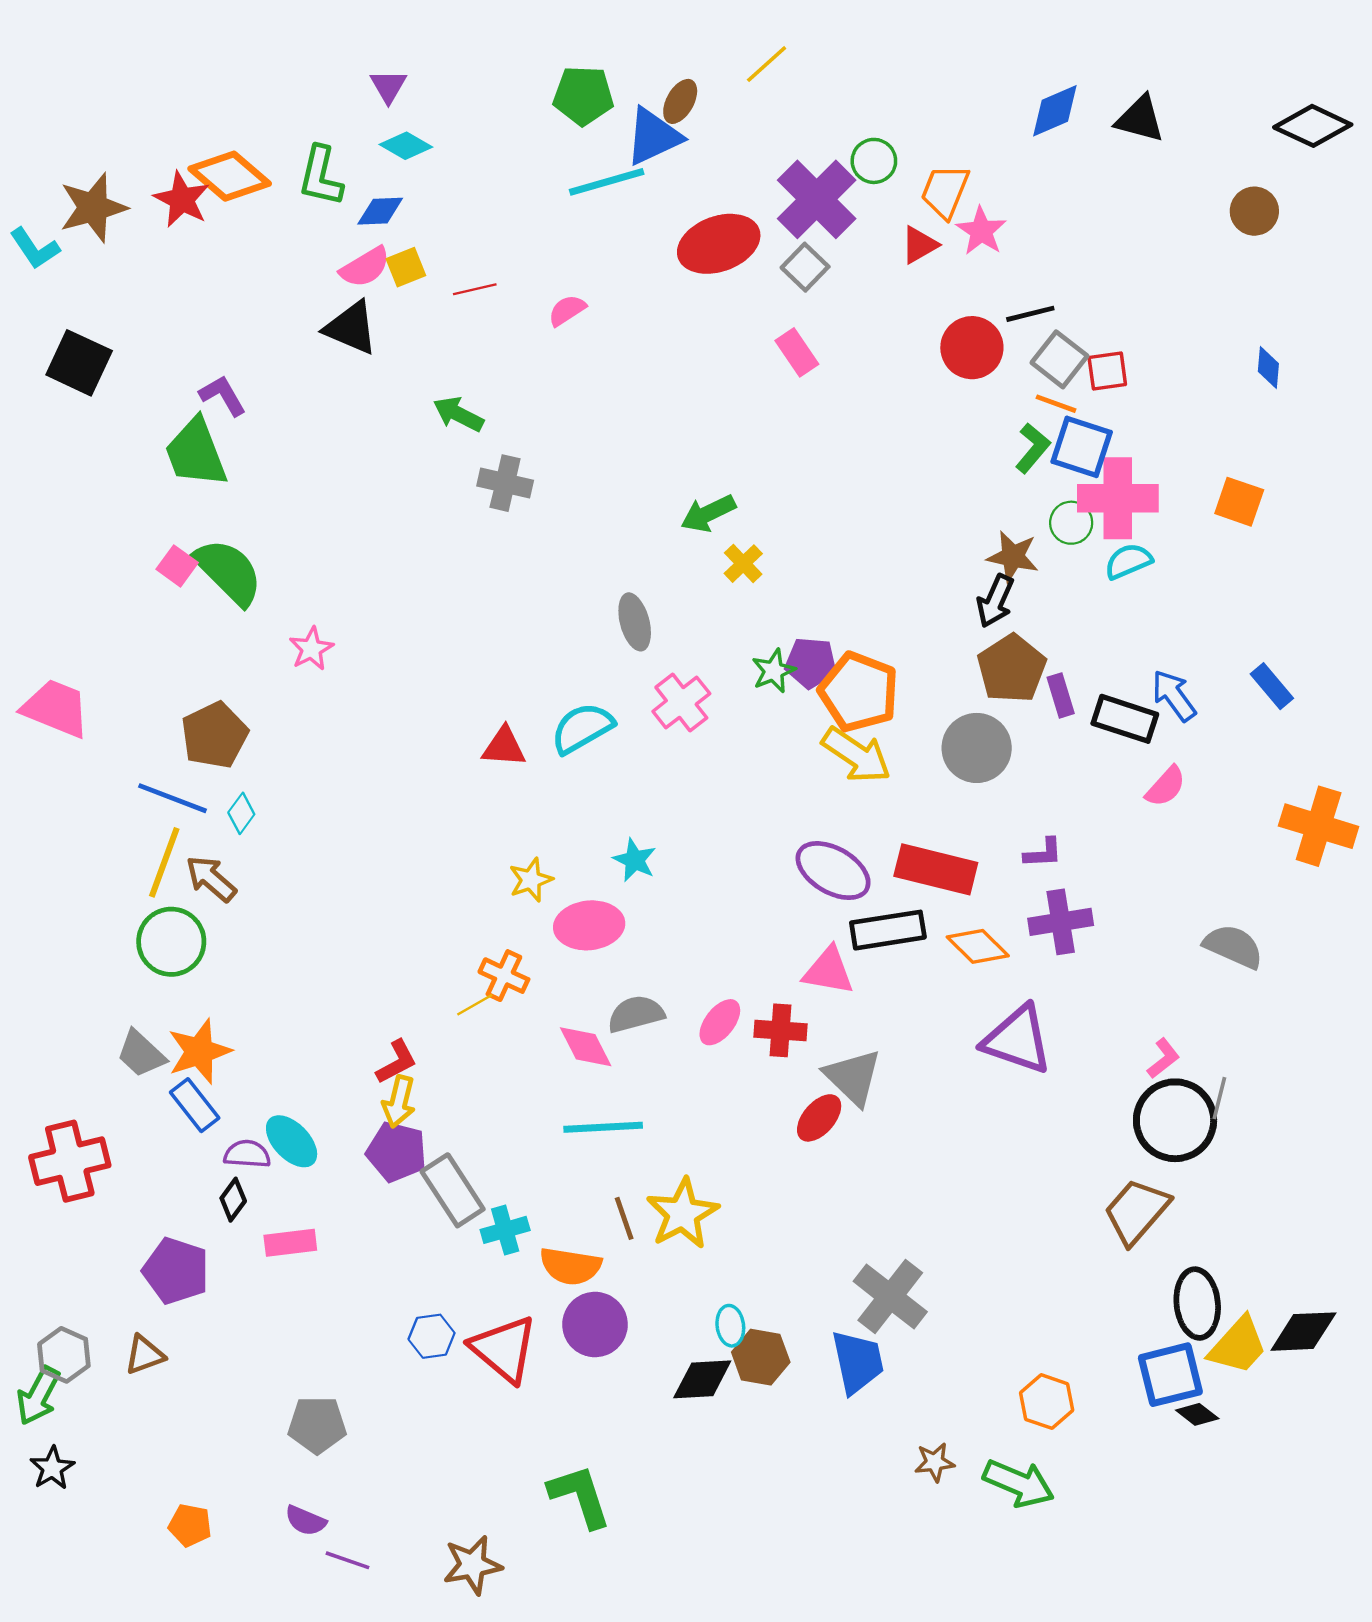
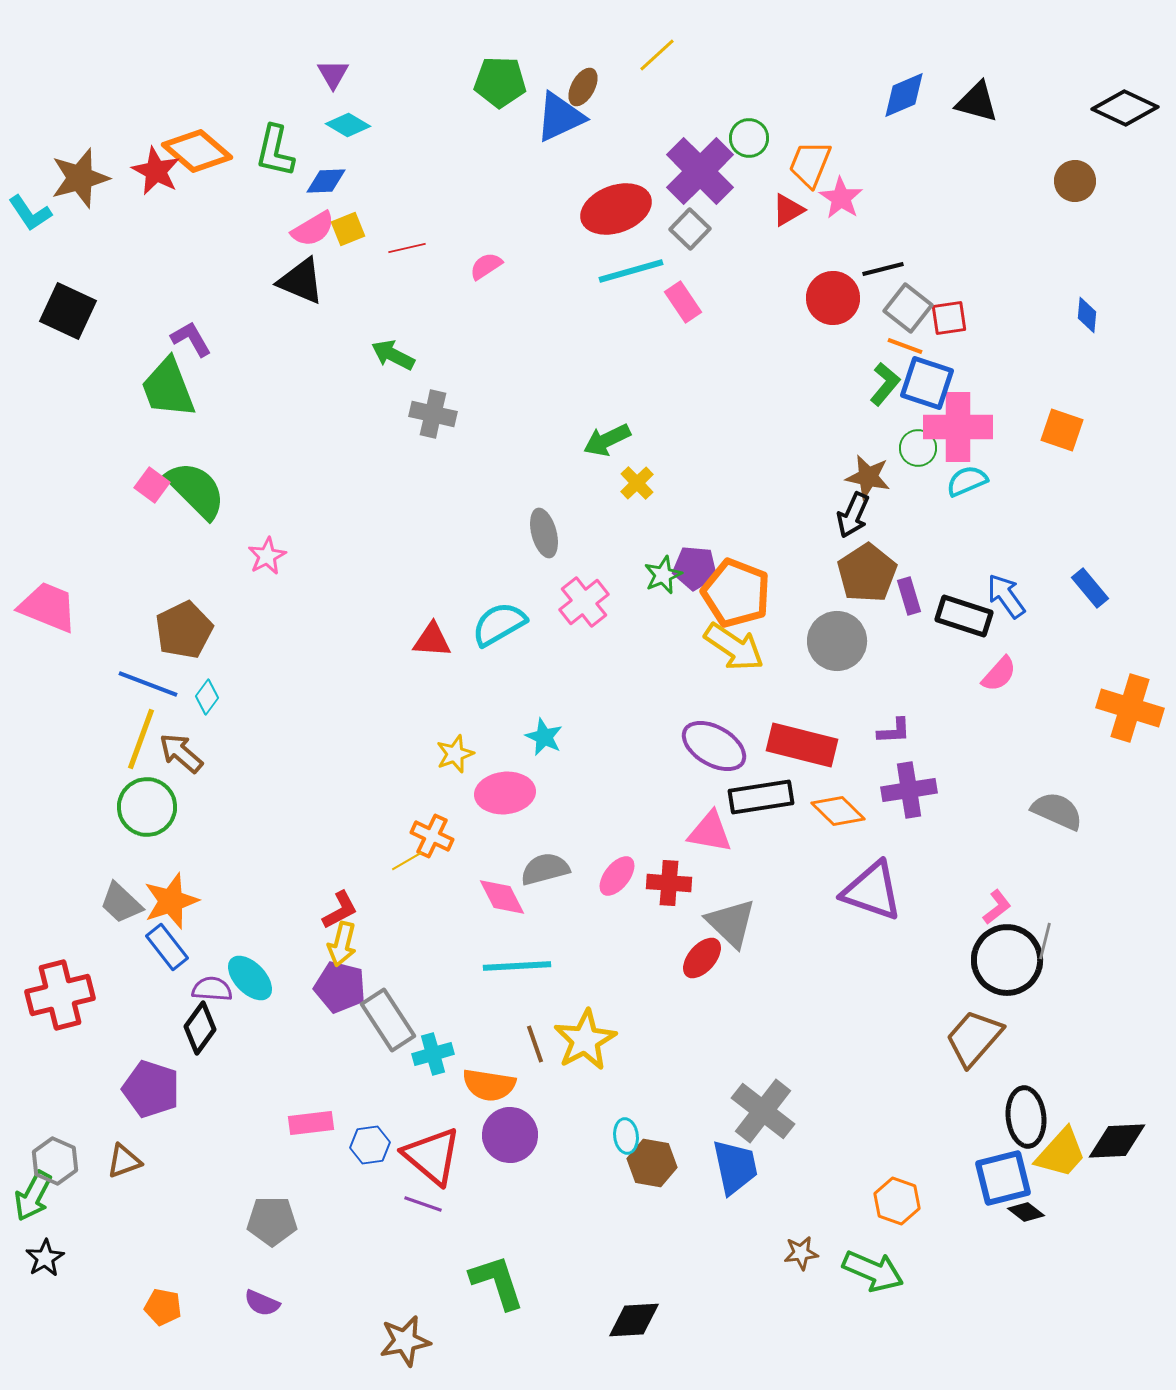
cyan line: (607, 182) -> (631, 271), moved
black diamond: (233, 1200) -> (200, 1028), size x1.4
pink rectangle: (290, 1243) -> (311, 1123), moved
black diamond: (702, 1379) -> (634, 1320), moved
purple line: (348, 1560) -> (423, 1204), moved

